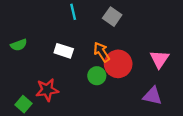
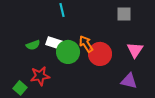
gray square: (112, 17) -> (124, 14), moved, turned -35
green semicircle: (19, 45) -> (33, 45), moved
green circle: (97, 76) -> (68, 52), moved, size x1.5

